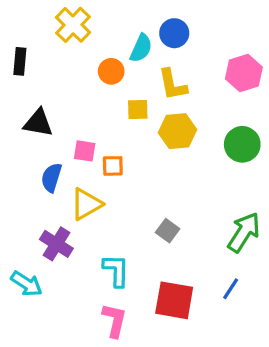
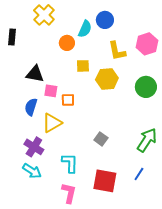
yellow L-shape: (173, 85) -> (117, 51), moved
black triangle: (38, 123) -> (35, 74), moved
cyan arrow: (27, 284) -> (32, 171), moved

